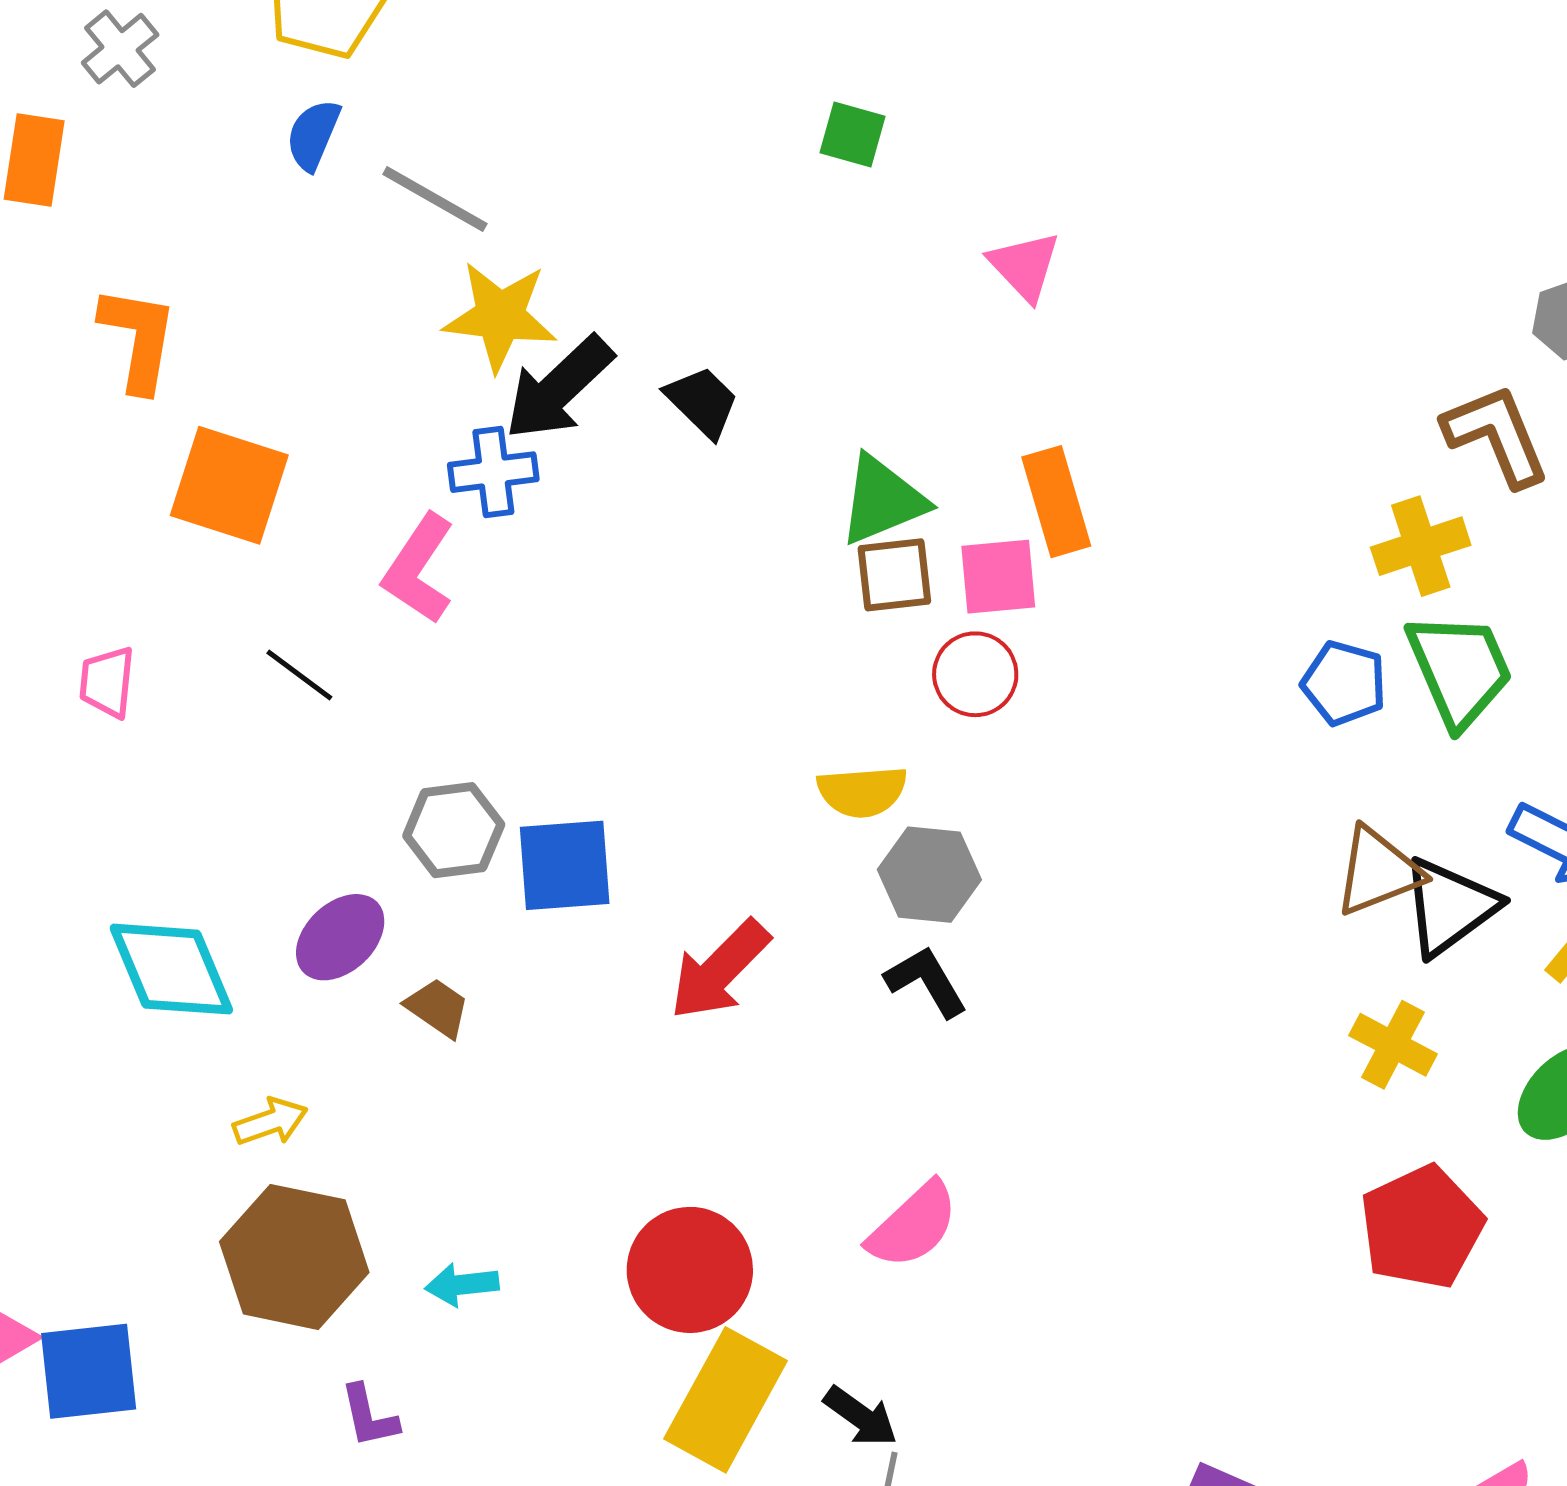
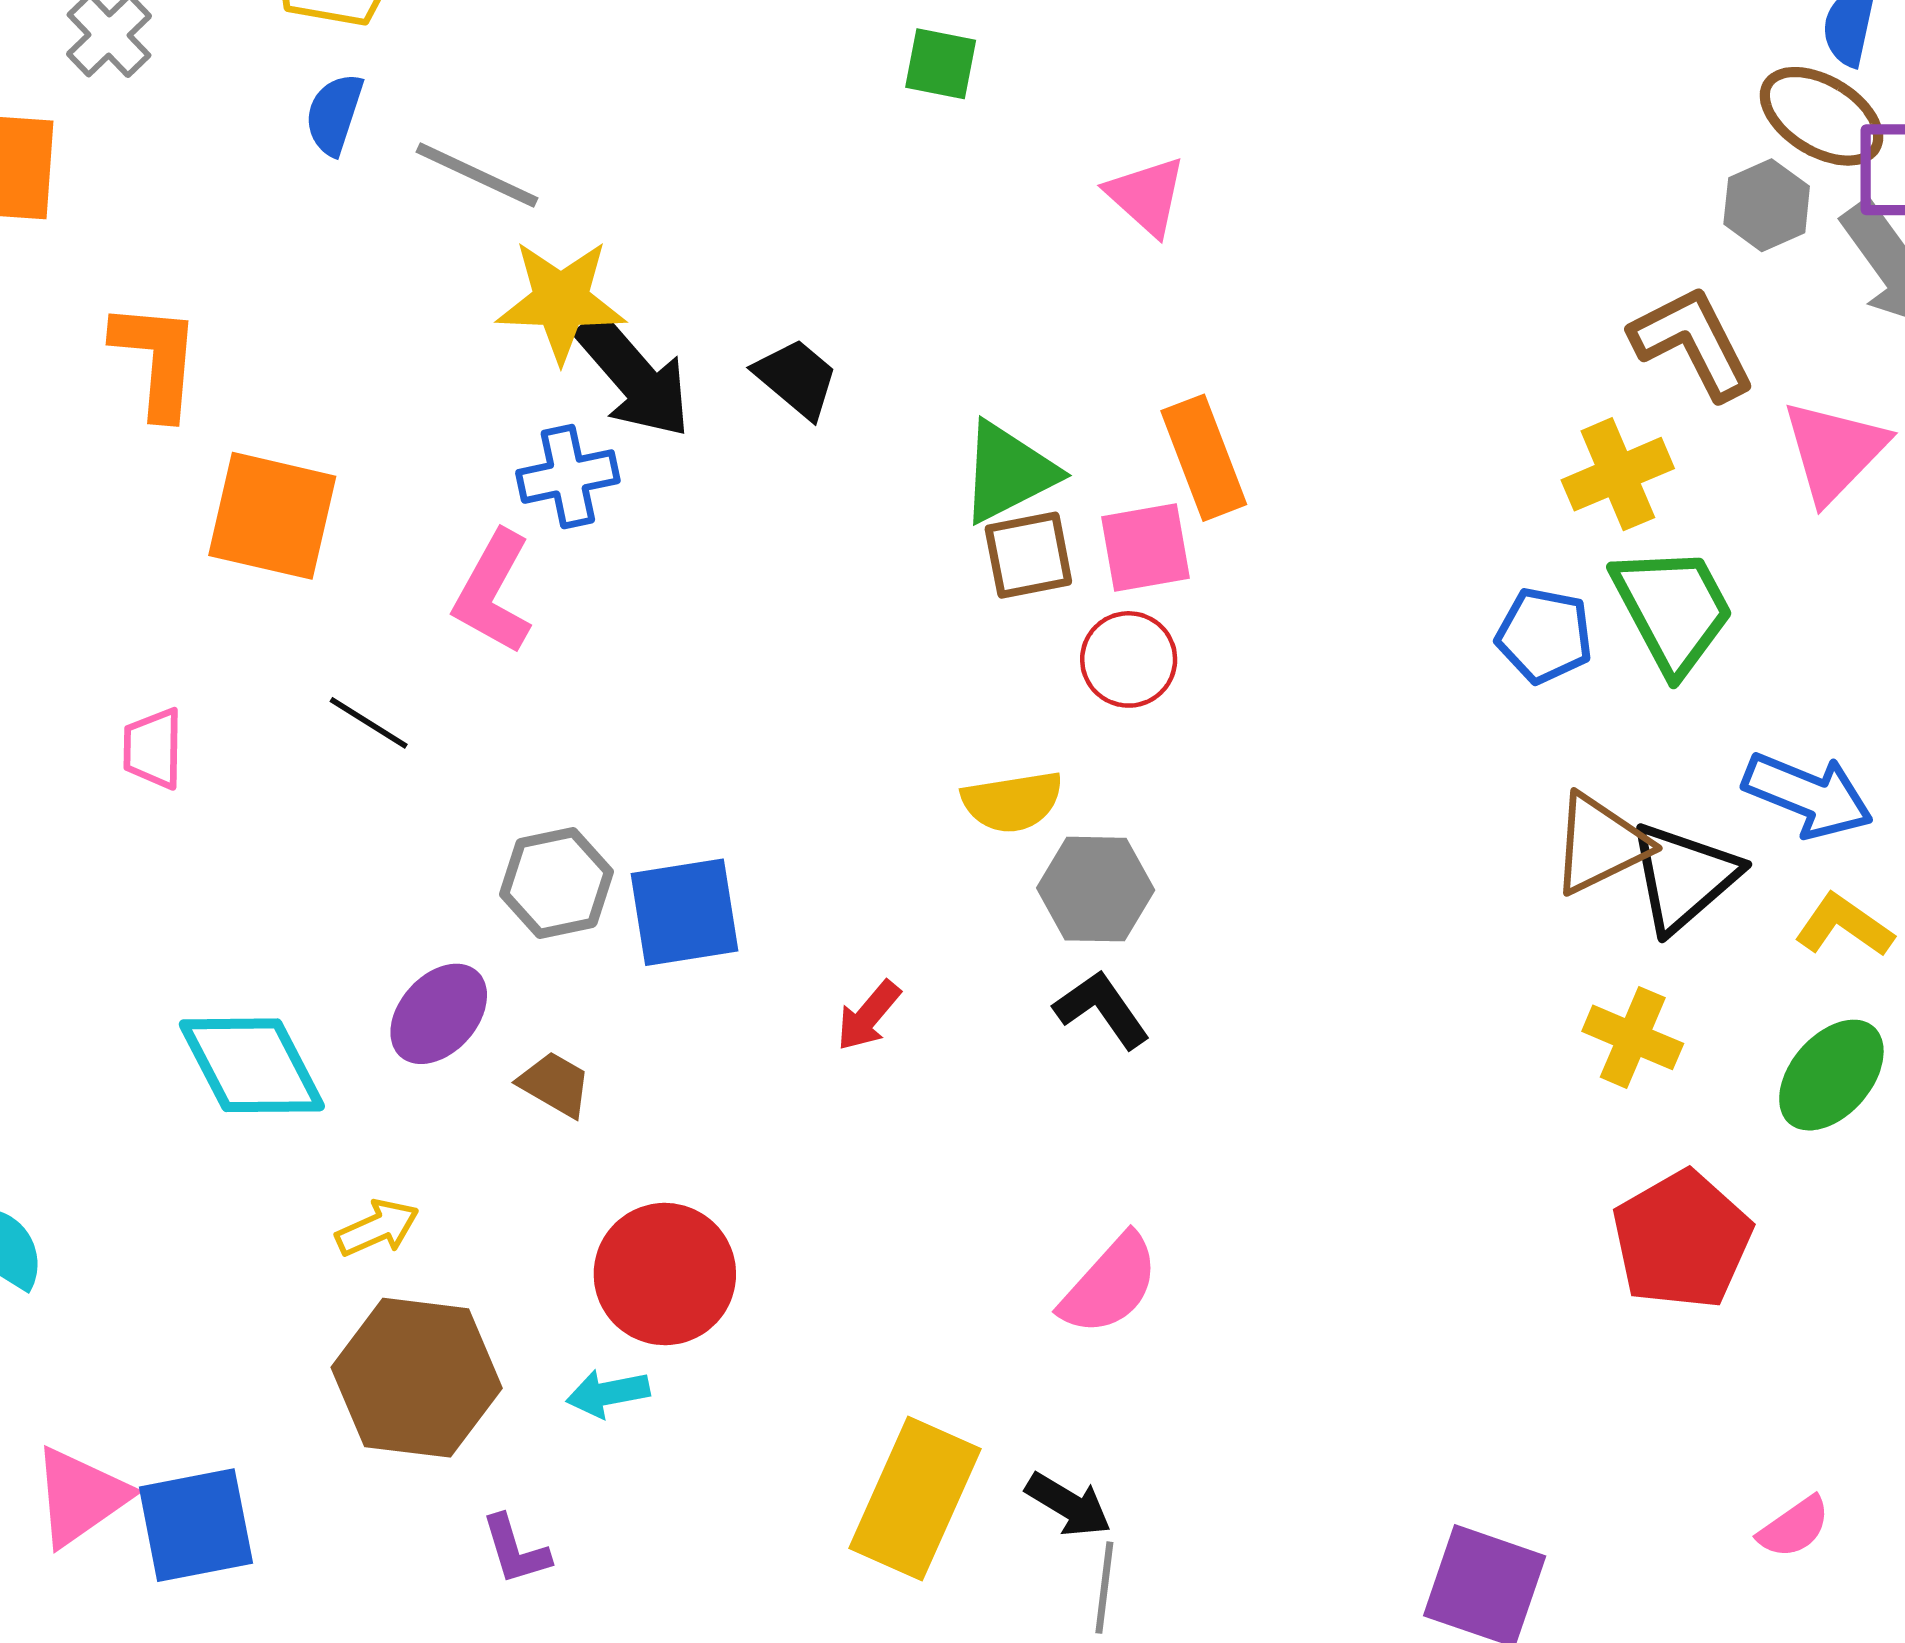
black arrow: (559, 388) -> (634, 376), turned -83
red arrow: (720, 970) -> (868, 1016), size x0.6
red circle: (690, 1270) -> (665, 1274), moved

